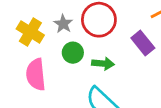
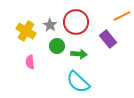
pink semicircle: (36, 75) -> (30, 62), size x0.6

